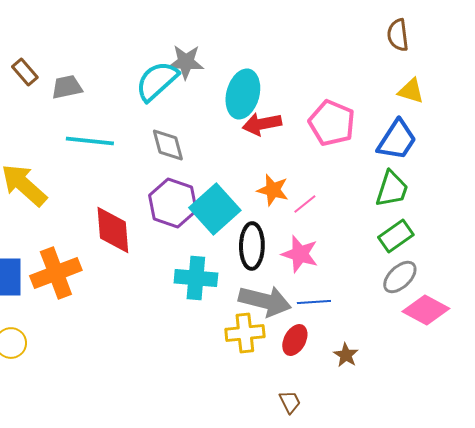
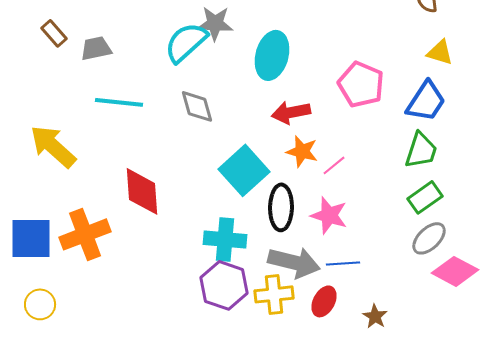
red arrow: (262, 124) -> (291, 112), moved
purple hexagon: (173, 203) -> (224, 285), moved

